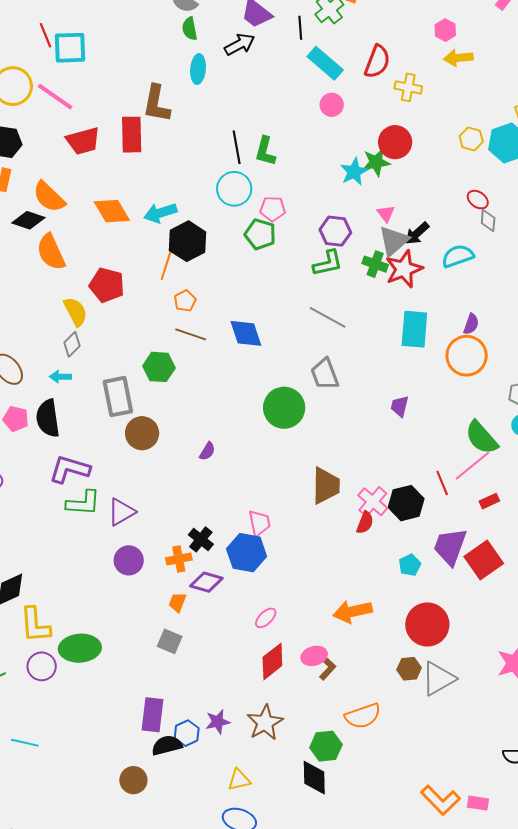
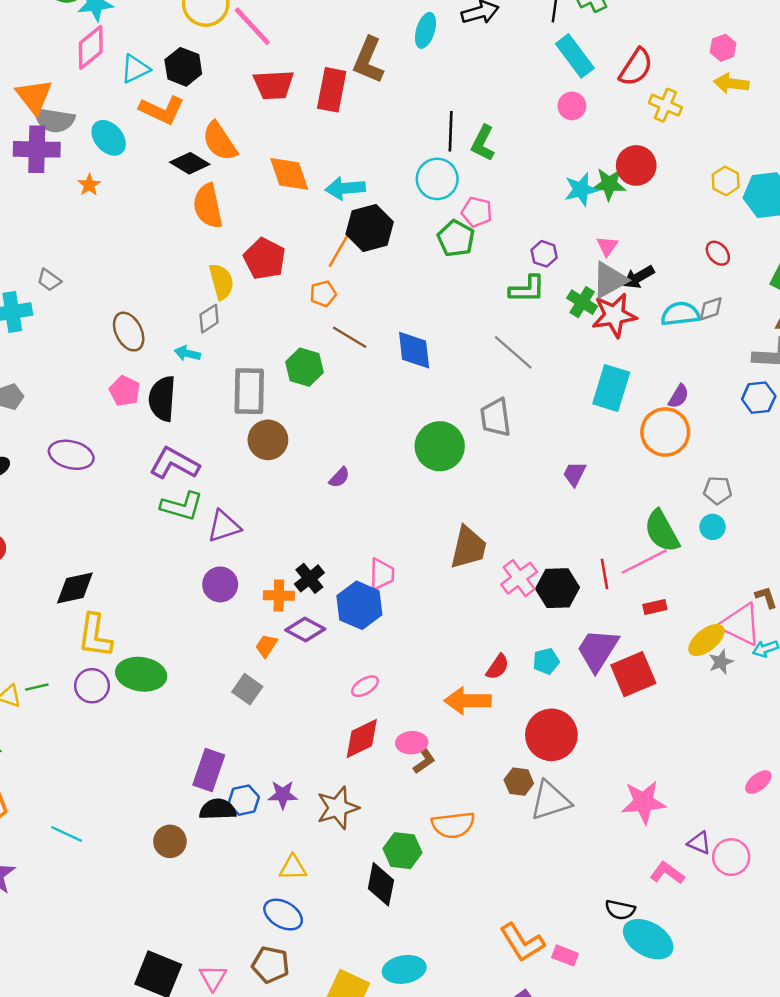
gray diamond: (488, 221) -> (711, 309), moved, turned 55
purple hexagon: (335, 231) -> (544, 254), size x0.7
orange pentagon: (185, 301) -> (323, 294), moved
red semicircle: (365, 523) -> (498, 667), moved
cyan line: (25, 743) -> (67, 834), moved

